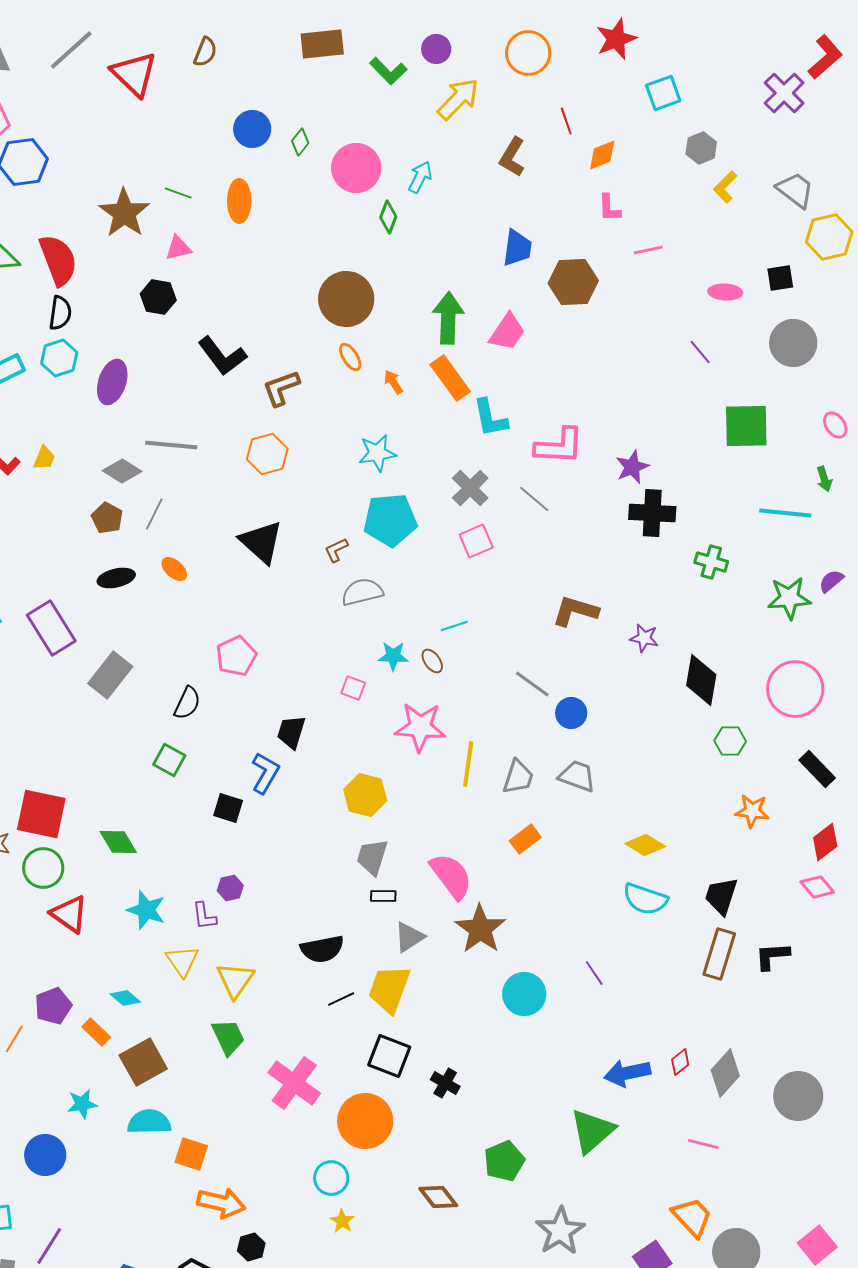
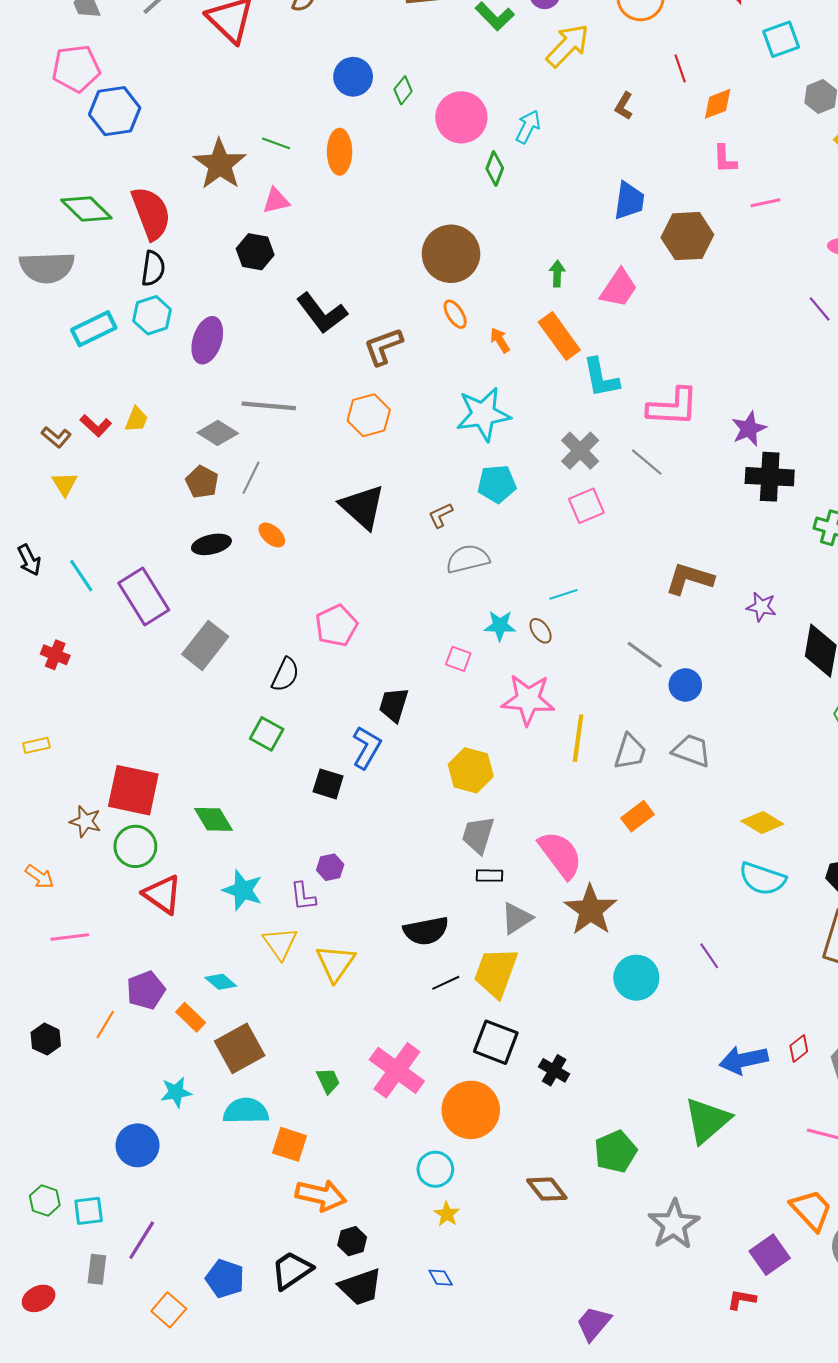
brown L-shape: (512, 157) -> (624, 106), size x0.7
green arrow: (448, 318) -> (557, 274), size x0.5
cyan star: (377, 453) -> (483, 414), size x1.4
cyan pentagon: (390, 520) -> (497, 484), size x0.7
green trapezoid: (228, 1037) -> (328, 1081), moved, size x0.7

